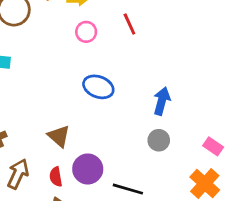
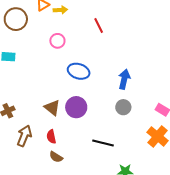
pink circle: (86, 32) -> (57, 41), moved
purple circle: (88, 169) -> (76, 107), moved

